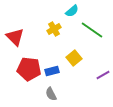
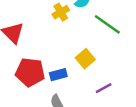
yellow cross: (54, 29) -> (61, 12), moved
purple line: (103, 75) -> (104, 88), moved

